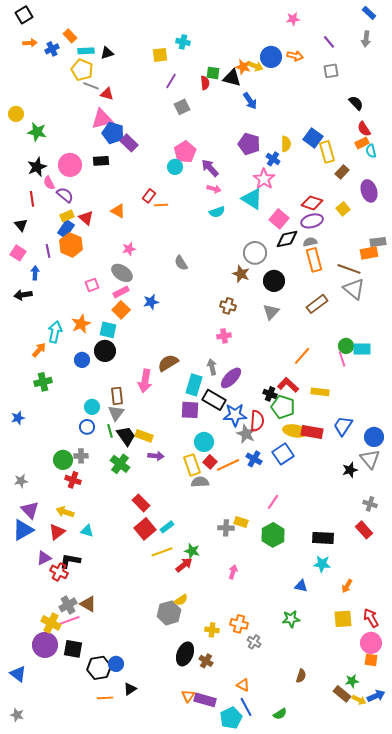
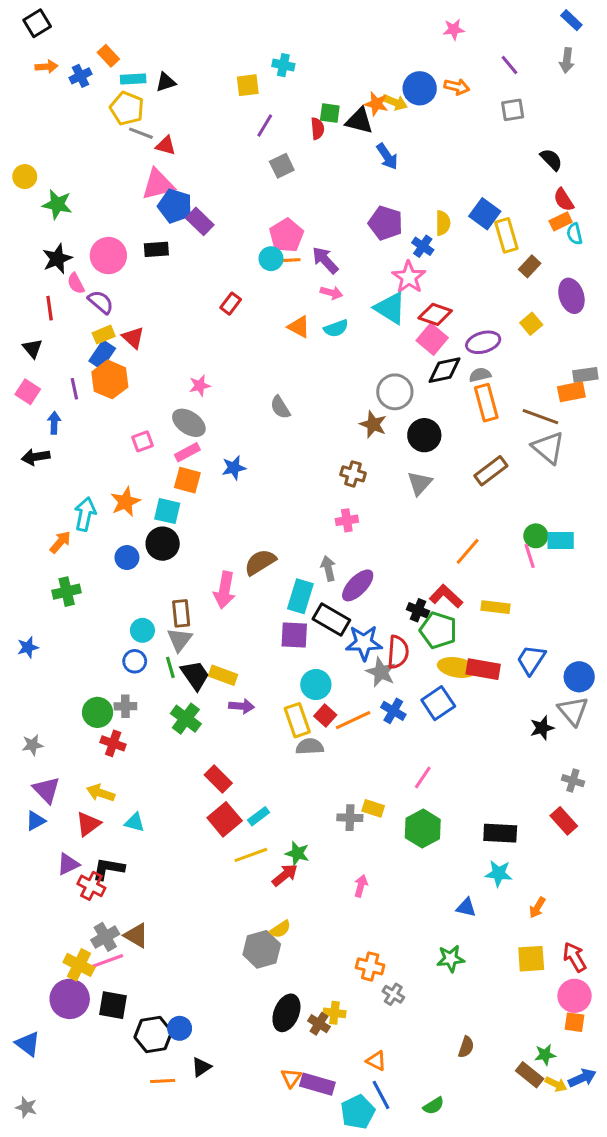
red diamond: (312, 203) -> (435, 314), moved
orange line: (161, 205) -> (290, 260), moved
orange triangle: (118, 211) -> (299, 327), moved
orange square: (121, 310) -> (187, 480), turned -30
blue triangle: (23, 530) -> (36, 821), size x0.6
yellow cross: (212, 630) -> (334, 1013), moved

